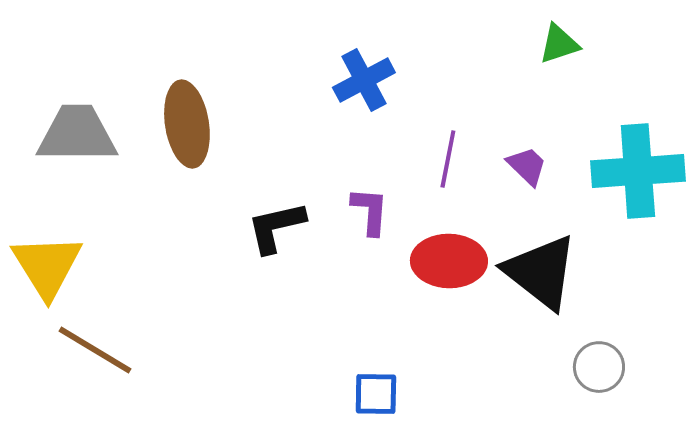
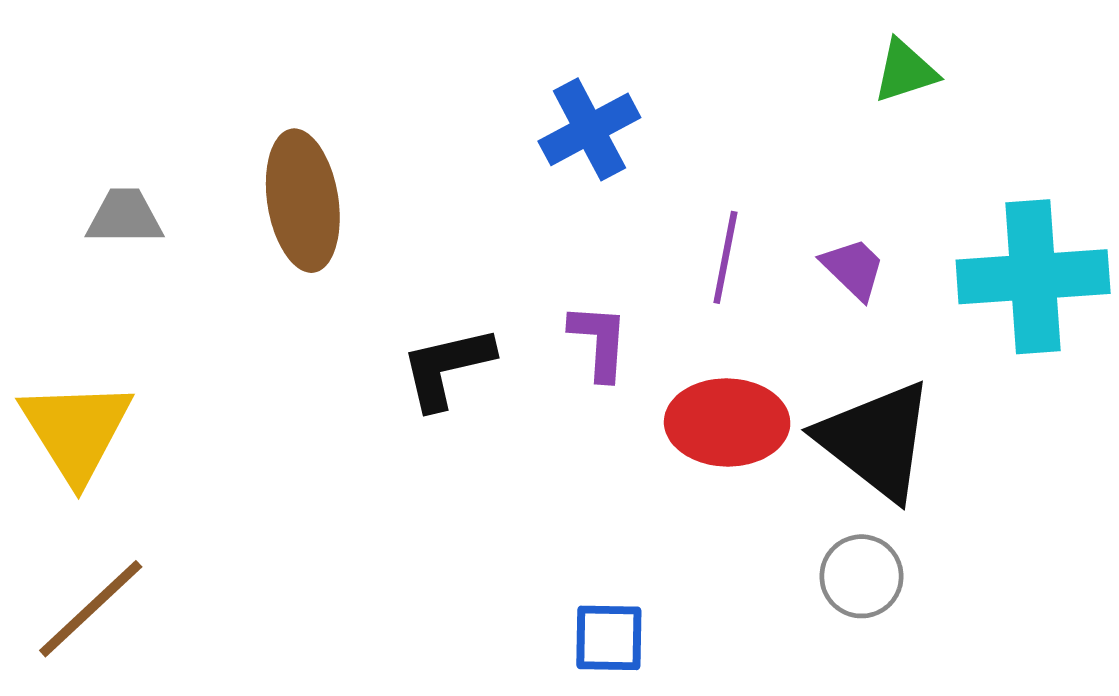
gray trapezoid: (77, 134) -> (125, 217), size x0.6
brown line: (95, 350) -> (91, 609), moved, turned -74
gray circle: (599, 367) -> (861, 576), moved

